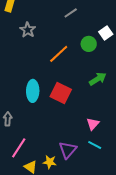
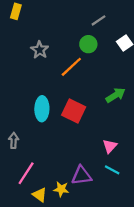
gray line: (71, 13) -> (99, 20), moved
gray star: (28, 30) -> (40, 50), moved
green circle: (89, 44) -> (88, 44), moved
purple triangle: (68, 150) -> (82, 176), turned 42

